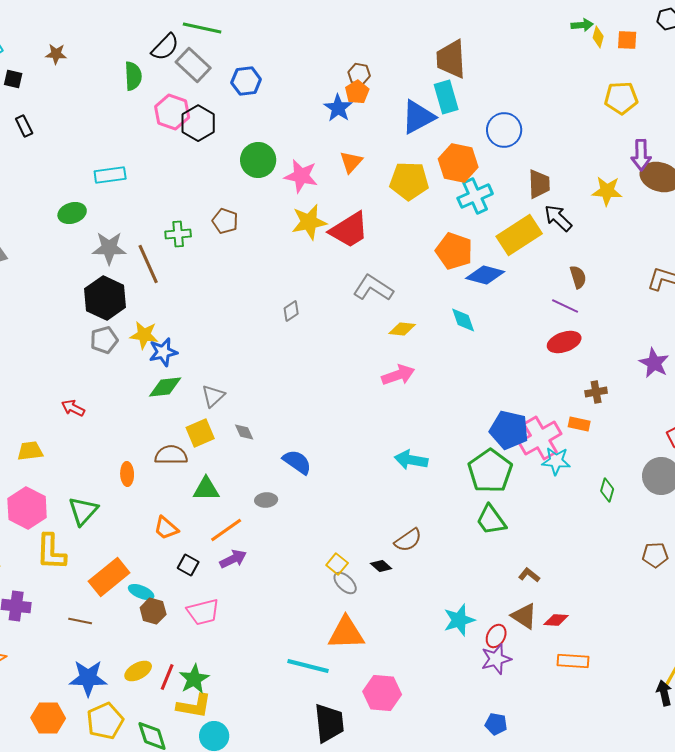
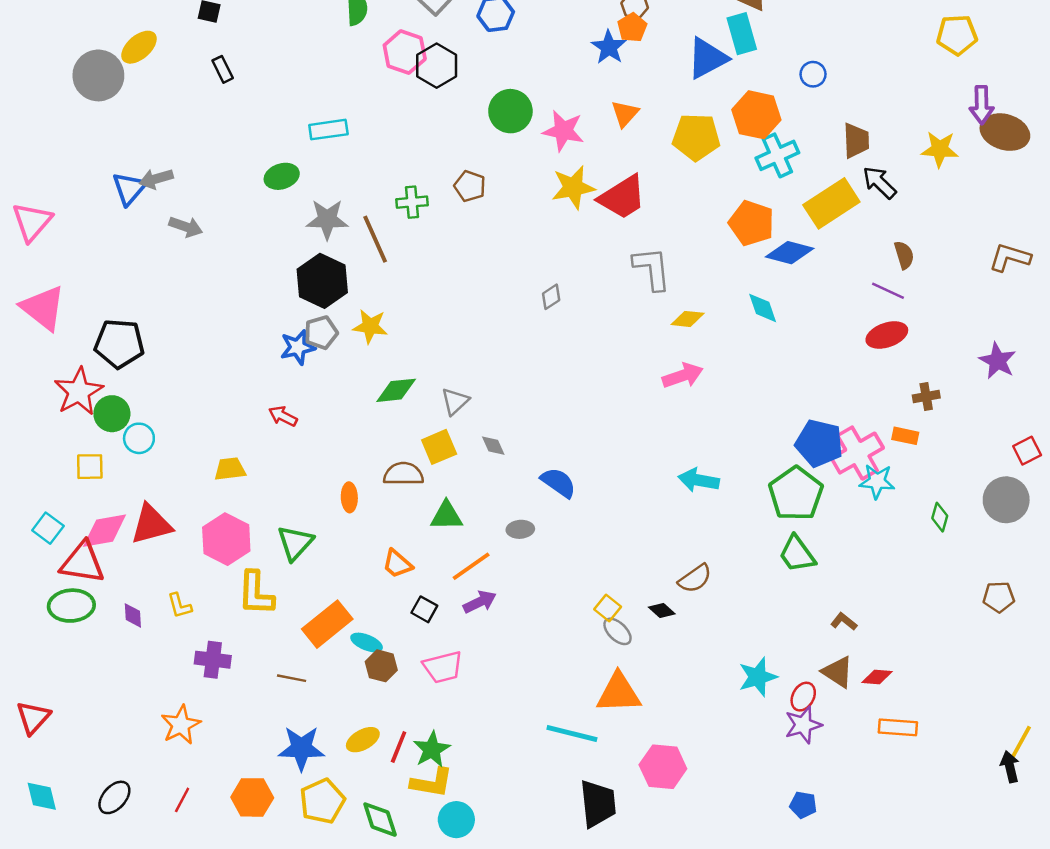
blue circle: (504, 130) -> (813, 74), size x0.6
gray L-shape: (373, 288) -> (652, 269), turned 51
blue star: (163, 352) -> (298, 347), moved

